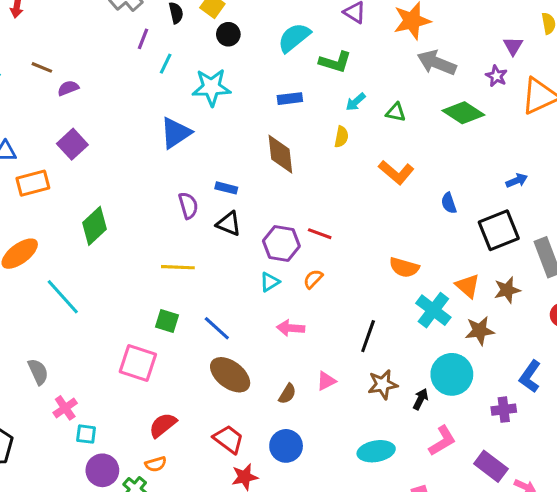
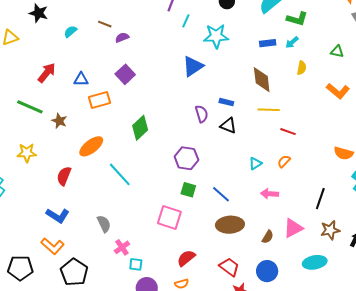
cyan arrow: (356, 102) -> (292, 42), moved
purple hexagon: (281, 244) -> (186, 158), moved
yellow line: (178, 267) -> (269, 110), moved
brown ellipse: (230, 375) -> (230, 225), turned -40
pink triangle: (326, 381) -> (293, 228), size x1.5
cyan ellipse: (376, 451) -> (315, 262), moved

